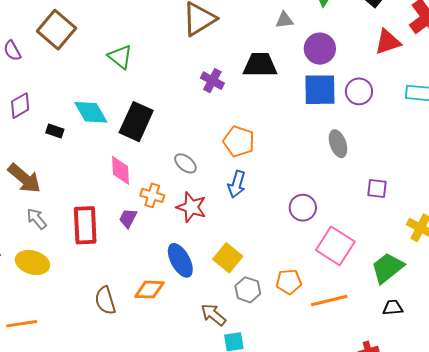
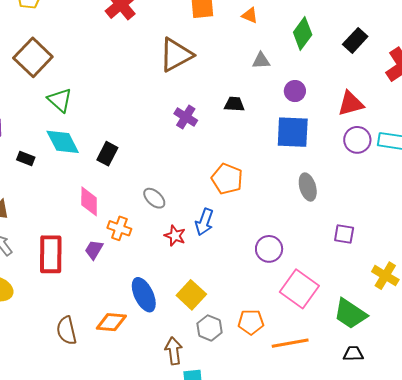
red triangle: (388, 42) -> (351, 103), moved
purple circle: (320, 49) -> (295, 91), size x0.7
green triangle: (120, 57) -> (60, 100), moved
black trapezoid: (260, 65) -> (234, 104), size x0.6
purple circle: (359, 91) -> (357, 140), moved
black rectangle: (136, 122) -> (107, 154), size x0.6
orange pentagon: (239, 141) -> (227, 179), moved
red star: (191, 207) -> (175, 236), moved, size x0.7
green trapezoid: (388, 268) -> (350, 314), turned -111
brown arrow: (213, 315) -> (174, 351), turned 40

